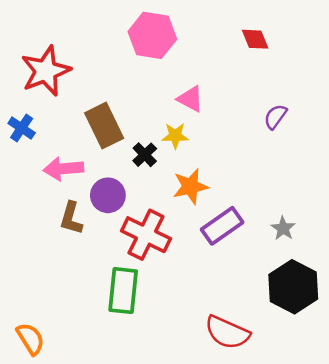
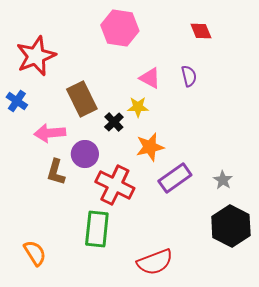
purple semicircle: (275, 117) -> (189, 76), moved, turned 130
red semicircle: (227, 332) -> (155, 262), moved, turned -45
orange semicircle: (30, 339) -> (35, 253), moved

